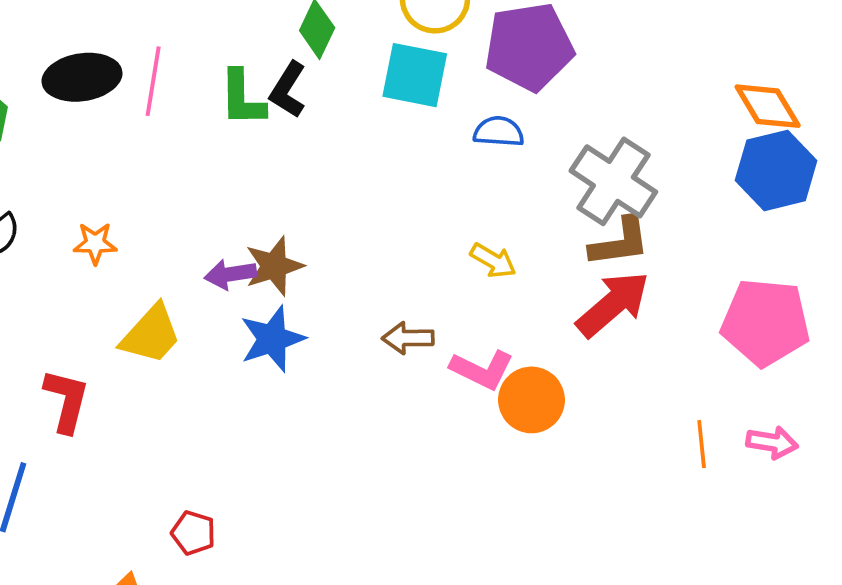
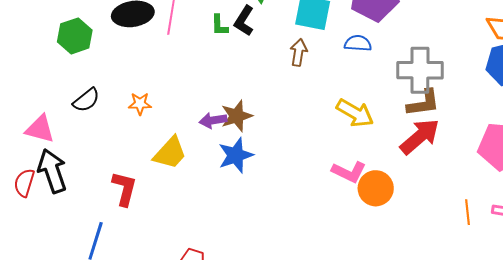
green L-shape: (242, 98) -> (219, 25), size x0.7
gray cross: (613, 181) -> (420, 70), turned -33
yellow arrow: (493, 261) -> (355, 113), size x1.5
brown arrow: (408, 338) -> (299, 52), moved, turned 100

